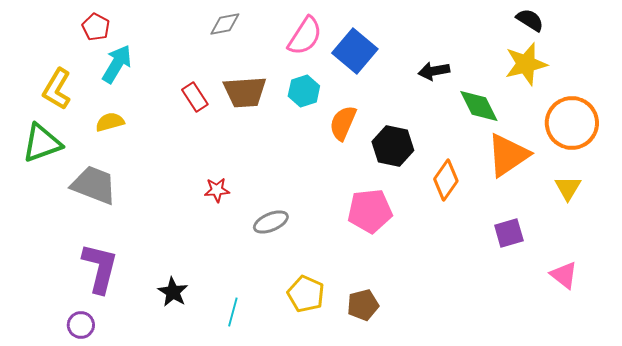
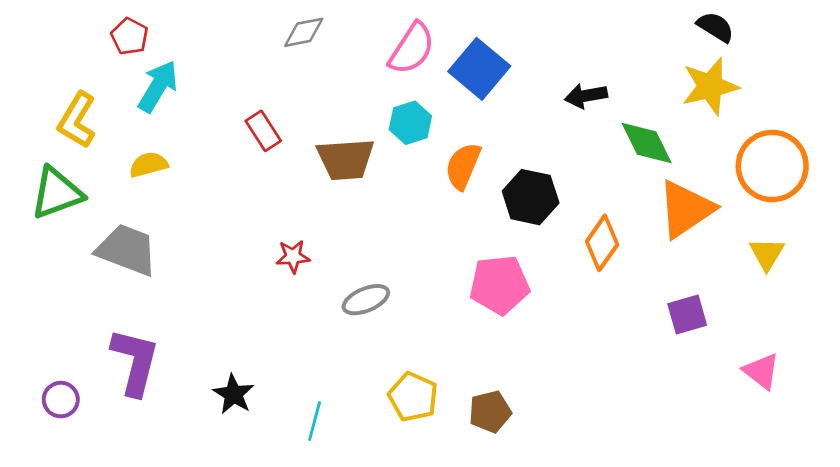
brown trapezoid: (245, 92) -> (346, 159), moved
purple circle: (81, 325) -> (61, 400), moved

